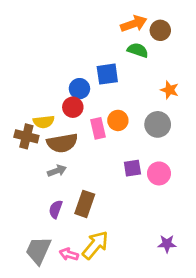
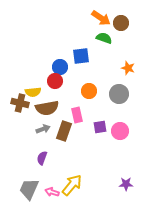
orange arrow: (134, 24) -> (101, 18), turned 54
pink rectangle: (98, 128) -> (77, 115), moved
brown rectangle: (85, 204) -> (64, 131), moved

